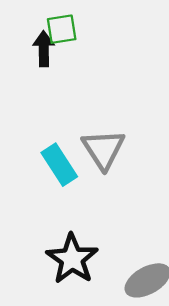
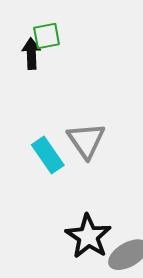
black star: (72, 259) -> (88, 236), moved

